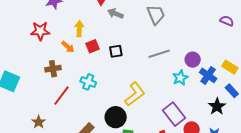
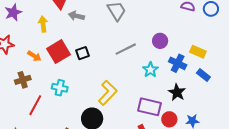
yellow arrow: (79, 29) -> (43, 24), moved
red square: (92, 46) -> (58, 52), size x1.6
purple circle: (193, 60) -> (160, 41), moved
black star: (217, 106) -> (177, 92), moved
purple rectangle: (174, 114) -> (150, 107), turned -30

